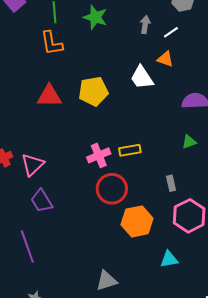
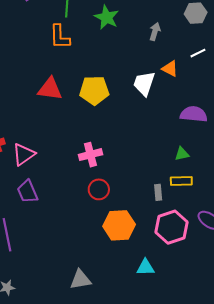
white line: (171, 32) -> (198, 53), moved
white trapezoid: (142, 78) -> (144, 84), turned 44
yellow rectangle: (130, 150) -> (181, 181), moved
red circle: (112, 189) -> (99, 189), size x0.7

